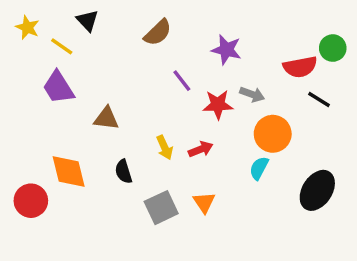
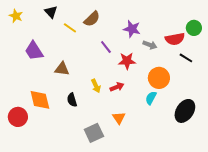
yellow line: (62, 46) -> (70, 28), moved
gray arrow: (252, 94) -> (150, 45), moved
gray square: (161, 208) -> (94, 133), moved

